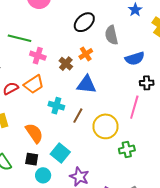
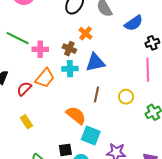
green line: (20, 38) -> (18, 38), turned 30
cyan cross: (56, 106) -> (70, 69), moved
yellow circle: (106, 126) -> (126, 97), size x0.6
orange semicircle: (34, 133) -> (76, 115), moved

